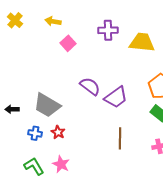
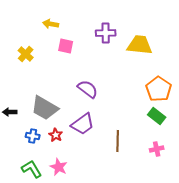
yellow cross: (15, 20) -> (26, 54), moved
pink square: (68, 43) -> (66, 46), turned -35
purple trapezoid: (116, 97) -> (83, 124), moved

